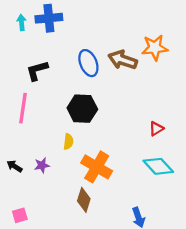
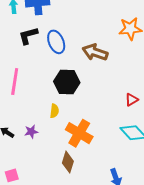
brown arrow: (123, 60) -> (95, 52), moved
blue ellipse: (88, 63) -> (56, 42), moved
black L-shape: (37, 71) -> (28, 36), moved

